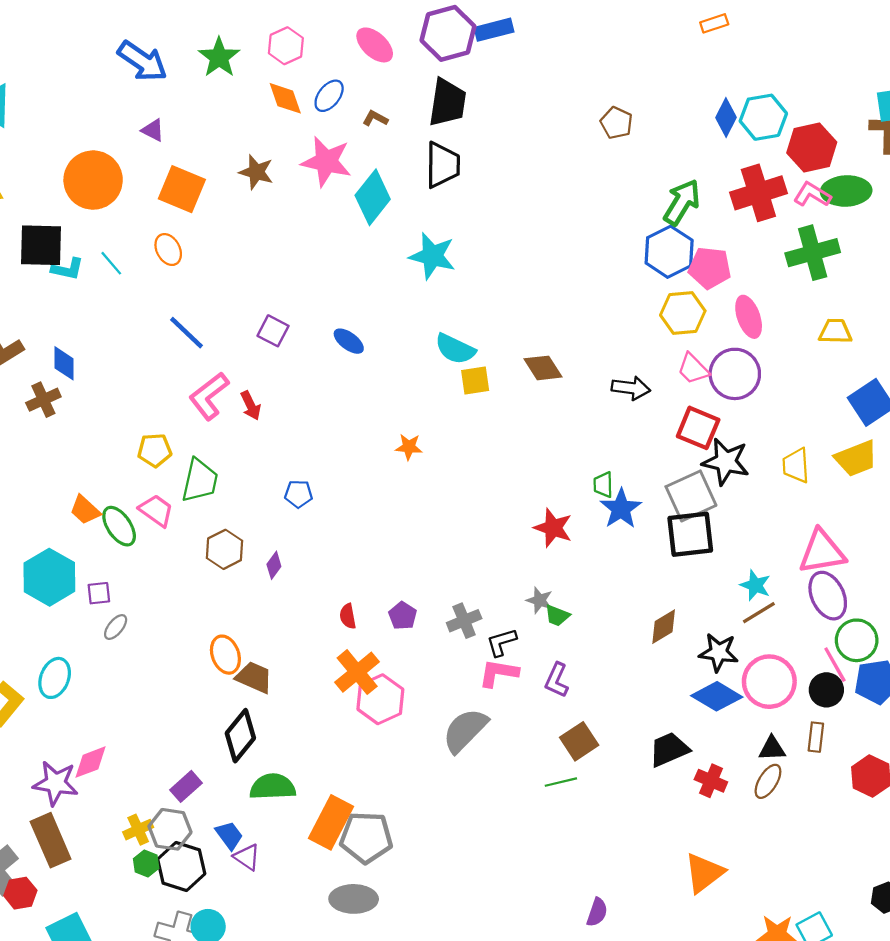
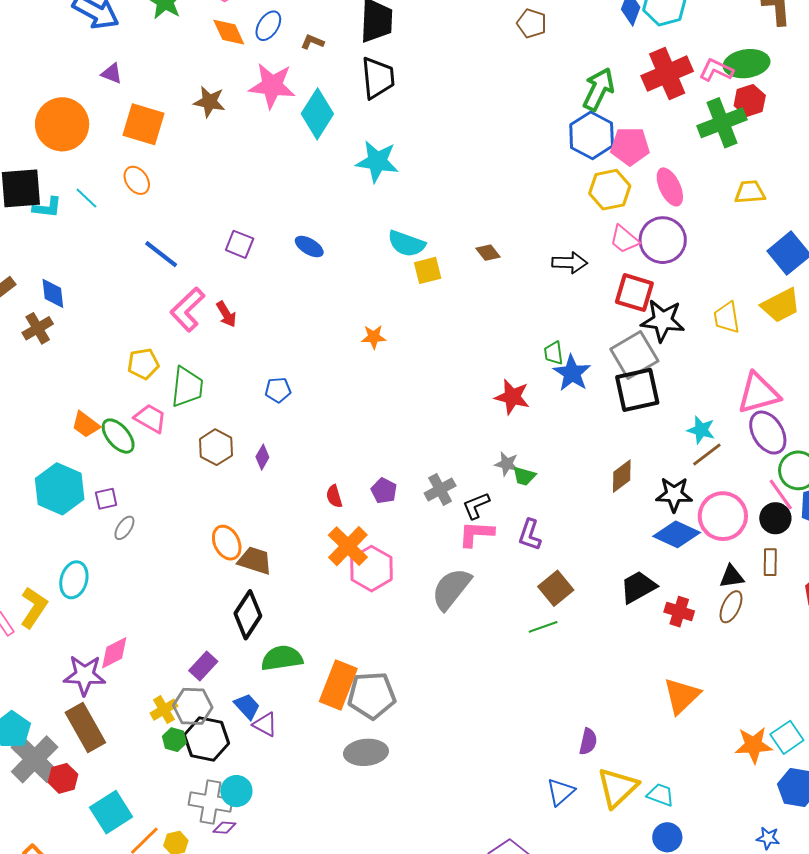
red hexagon: (812, 147) -> (750, 101), moved, size x0.7
brown diamond: (543, 368) -> (488, 253), size x0.7

